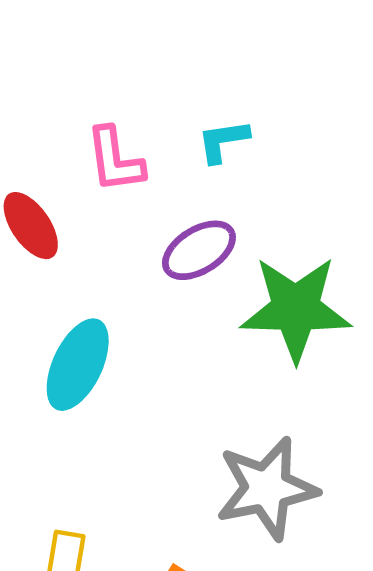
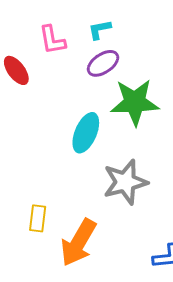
purple ellipse: (199, 250) -> (103, 63), moved
cyan ellipse: (78, 365) -> (86, 133), moved

